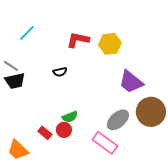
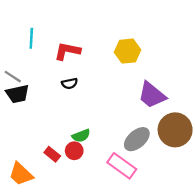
cyan line: (27, 33) -> (31, 38), turned -42
red L-shape: (78, 40) -> (67, 51), moved

